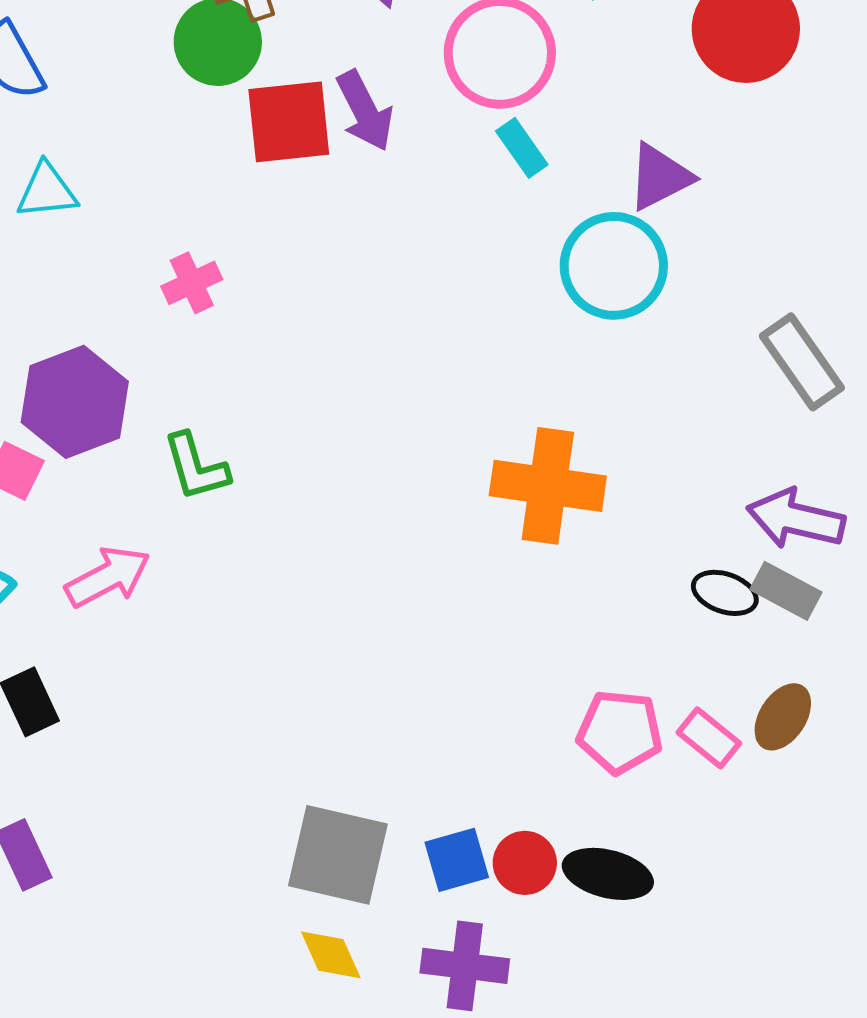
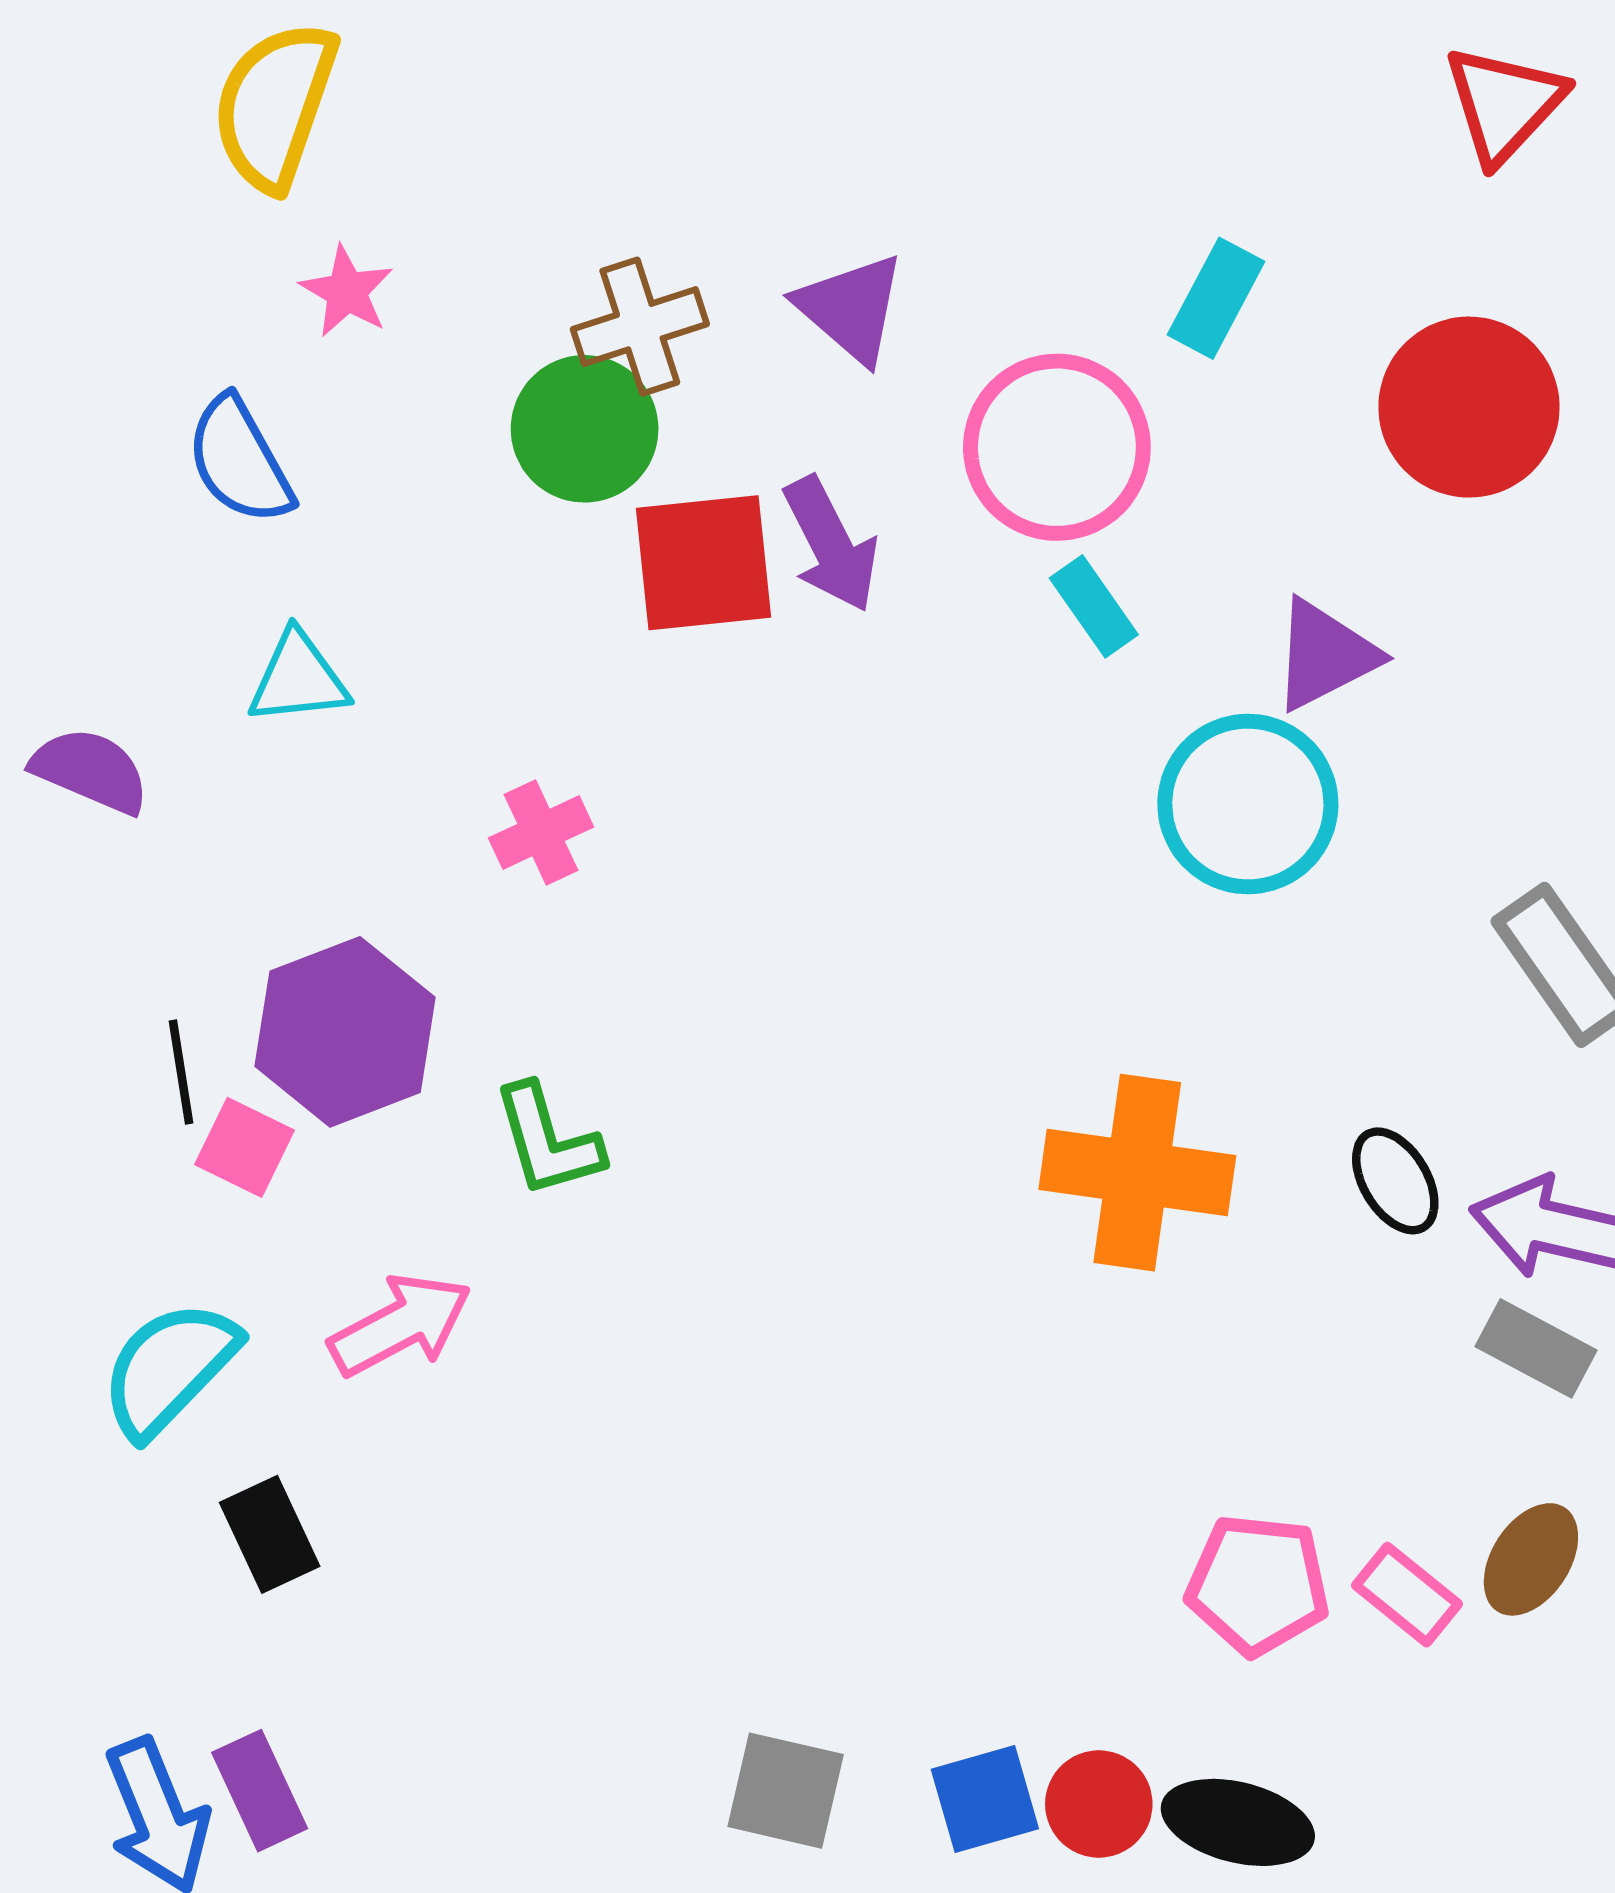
black ellipse: (725, 593) -> (1395, 1181), moved, turned 40
gray square: (338, 855) -> (786, 1791), size x0.7

